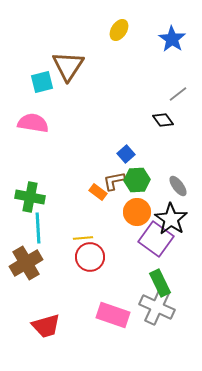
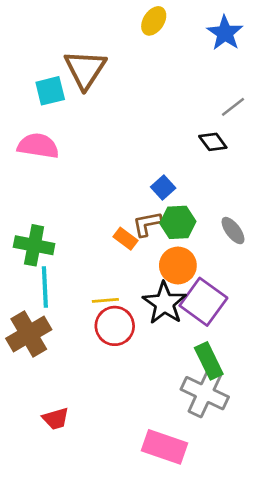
black star: (171, 219) -> (164, 303), moved
pink rectangle: (113, 315) -> (164, 447), moved
red trapezoid: (46, 326) -> (56, 419), size x0.7

